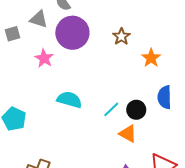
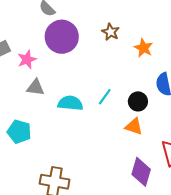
gray triangle: (39, 19) -> (35, 87), moved
pink star: (44, 58) -> (27, 59), moved, turned 30
cyan line: (111, 109) -> (105, 97), moved

